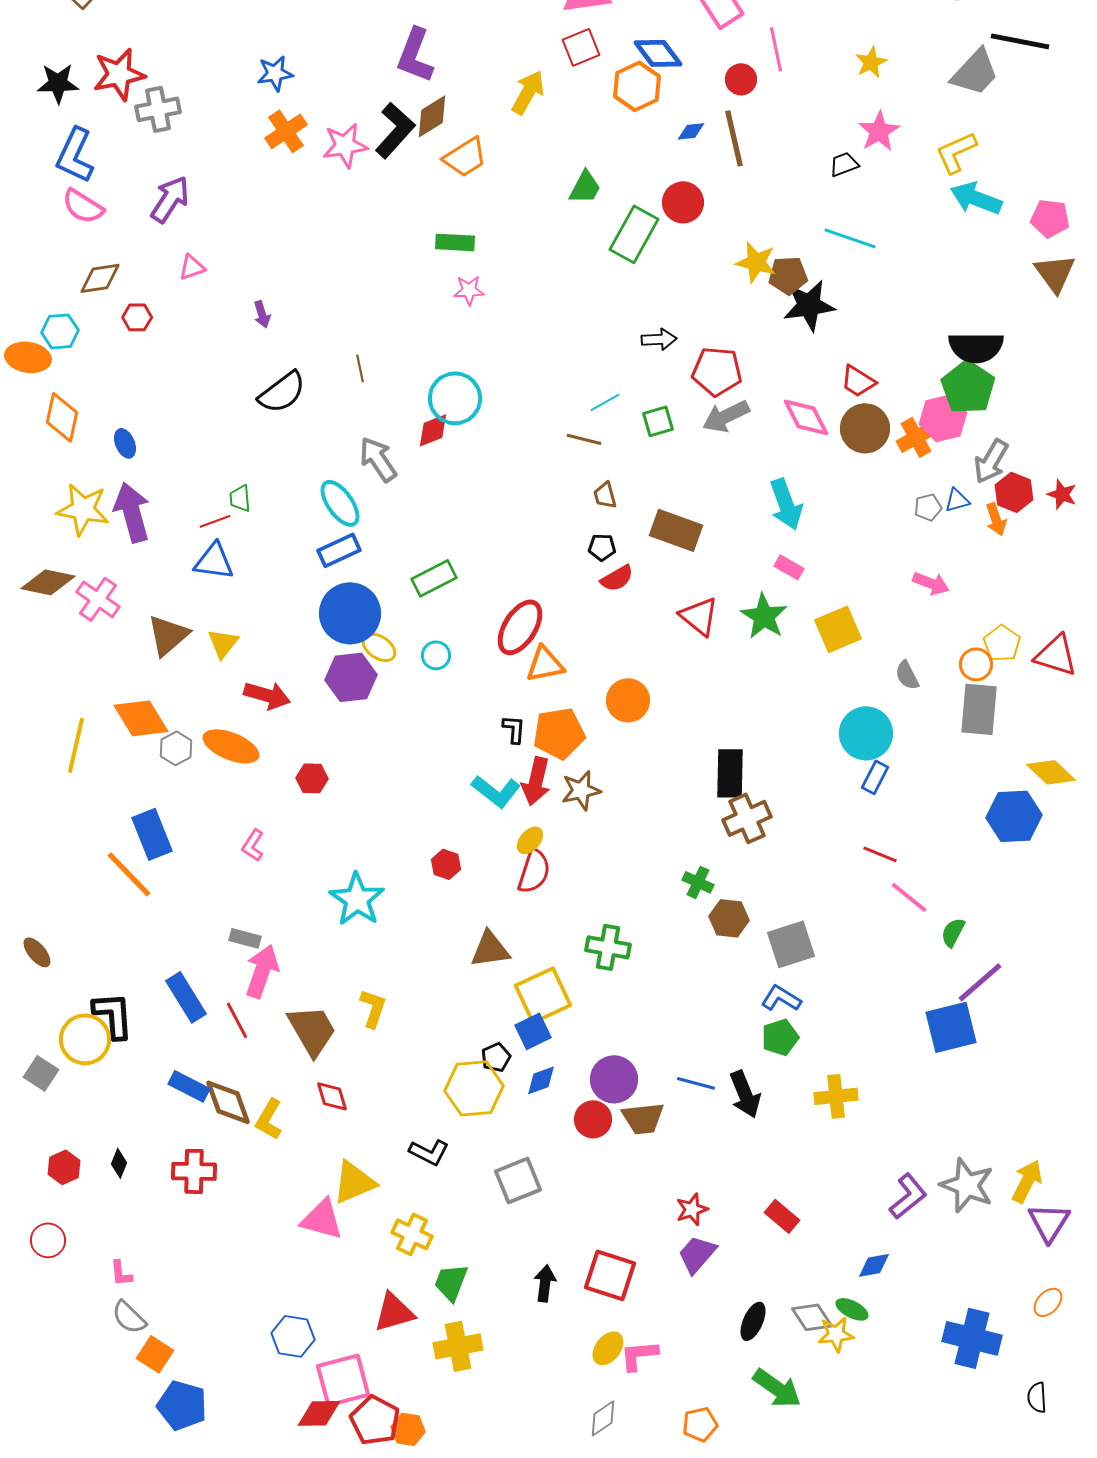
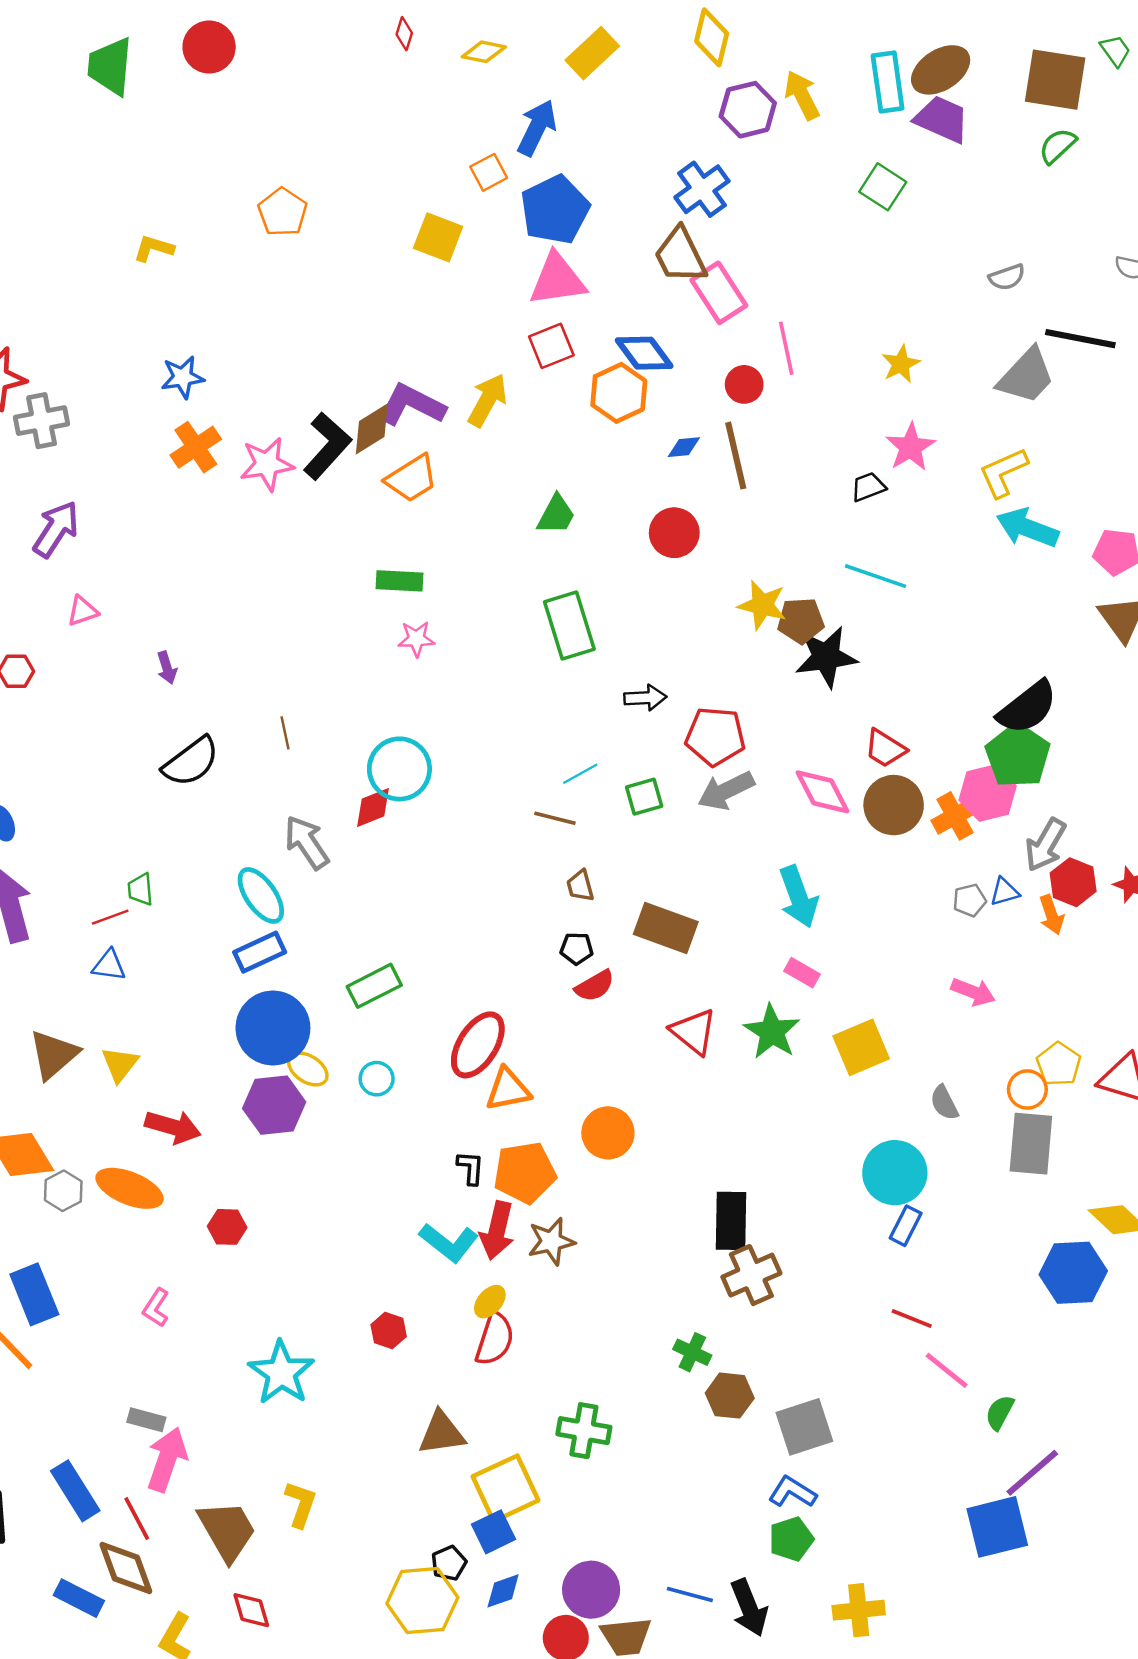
purple L-shape: (415, 55) -> (412, 405), moved, turned 96
green rectangle: (634, 234) -> (569, 625), moved, turned -46
black semicircle: (976, 347) -> (1027, 707), turned -38
blue triangle: (214, 561) -> (109, 965), size x0.7
brown diamond: (228, 1102) -> (126, 1568), moved

